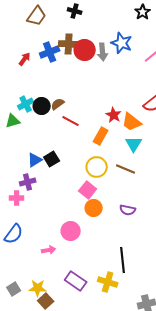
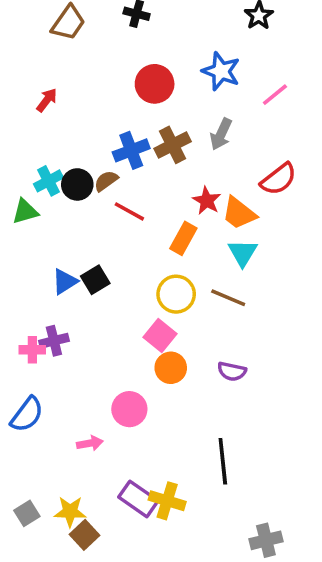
brown cross: (69, 44) -> (173, 145), moved, turned -30
blue cross: (50, 52) -> (131, 150), moved
gray arrow: (103, 52) -> (221, 134), moved, turned 30
purple cross: (28, 182) -> (54, 341), moved
yellow cross: (108, 282) -> (167, 501), moved

